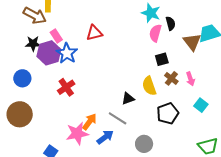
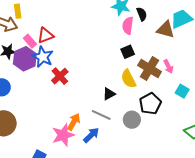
red triangle: (94, 33) -> (45, 35), moved
brown triangle: (192, 42) -> (165, 30), turned -30
black square: (162, 59) -> (128, 52), moved
brown cross: (171, 78) -> (150, 69), size x1.6
red cross: (66, 87) -> (60, 76), moved
gray circle: (144, 144) -> (132, 120), moved

